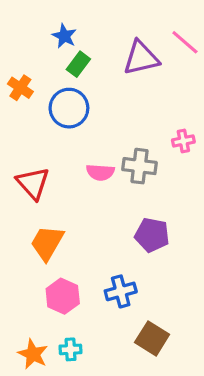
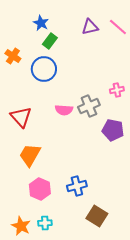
purple triangle: (141, 58) -> (90, 27), moved, size x0.7
gray cross: (139, 166) -> (89, 106), turned -30
purple pentagon: (152, 235) -> (113, 130), moved

